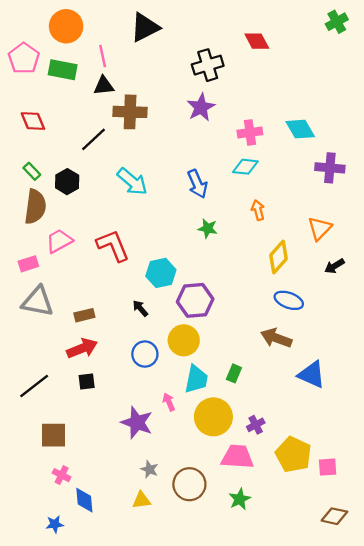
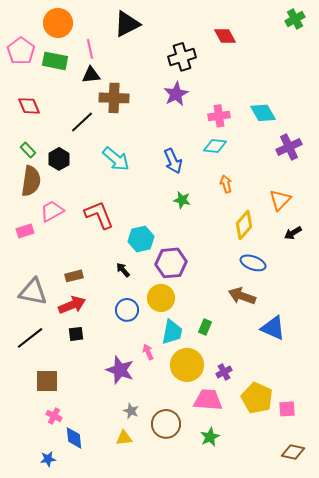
purple cross: (330, 168) -> (289, 147), turned -30
gray triangle: (38, 301) -> (33, 292), moved

